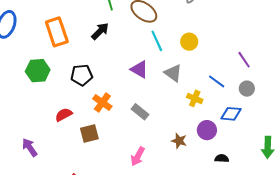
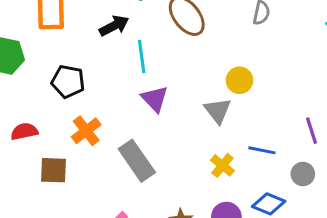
cyan line: (157, 41) -> (142, 57), moved
gray triangle: (173, 73) -> (218, 111), moved
blue line: (217, 81) -> (262, 150), turned -42
gray rectangle: (140, 112) -> (137, 161), size x1.5

